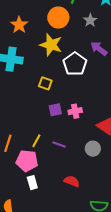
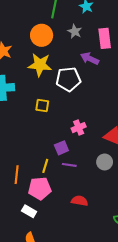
white pentagon: (75, 64) -> (68, 79), turned -30
purple square: (55, 110) -> (61, 148), moved
red semicircle: (72, 181) -> (80, 201), moved
white rectangle: (32, 183) -> (29, 211), moved, turned -32

